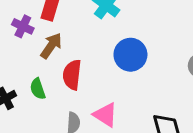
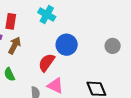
red semicircle: (72, 75) -> (46, 63), moved, turned 36

